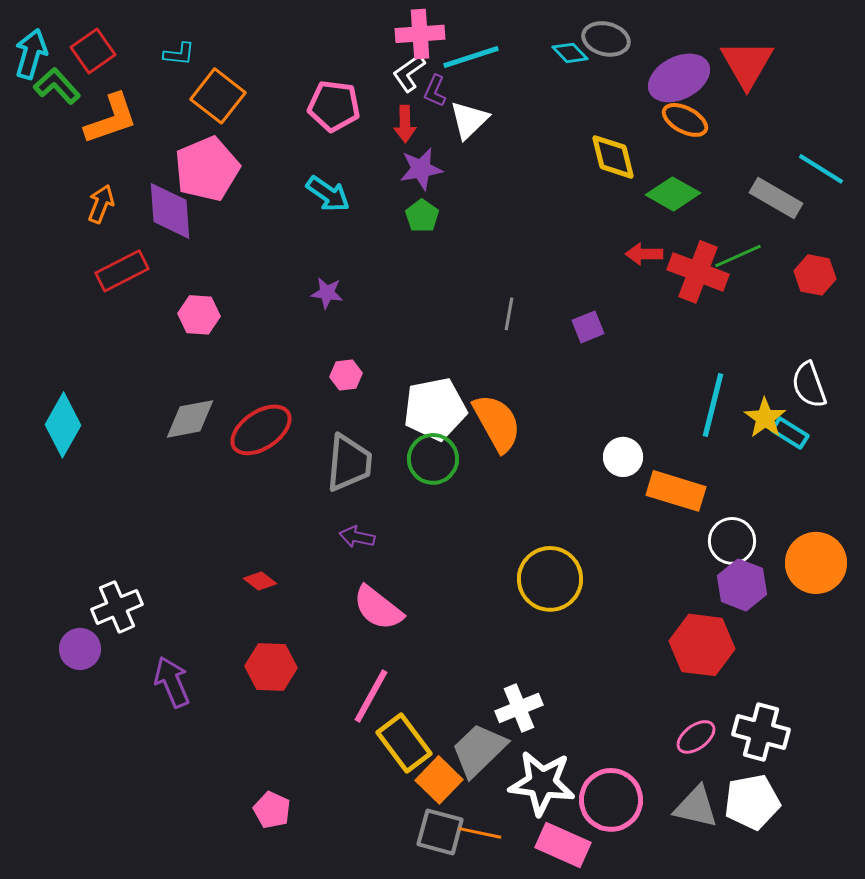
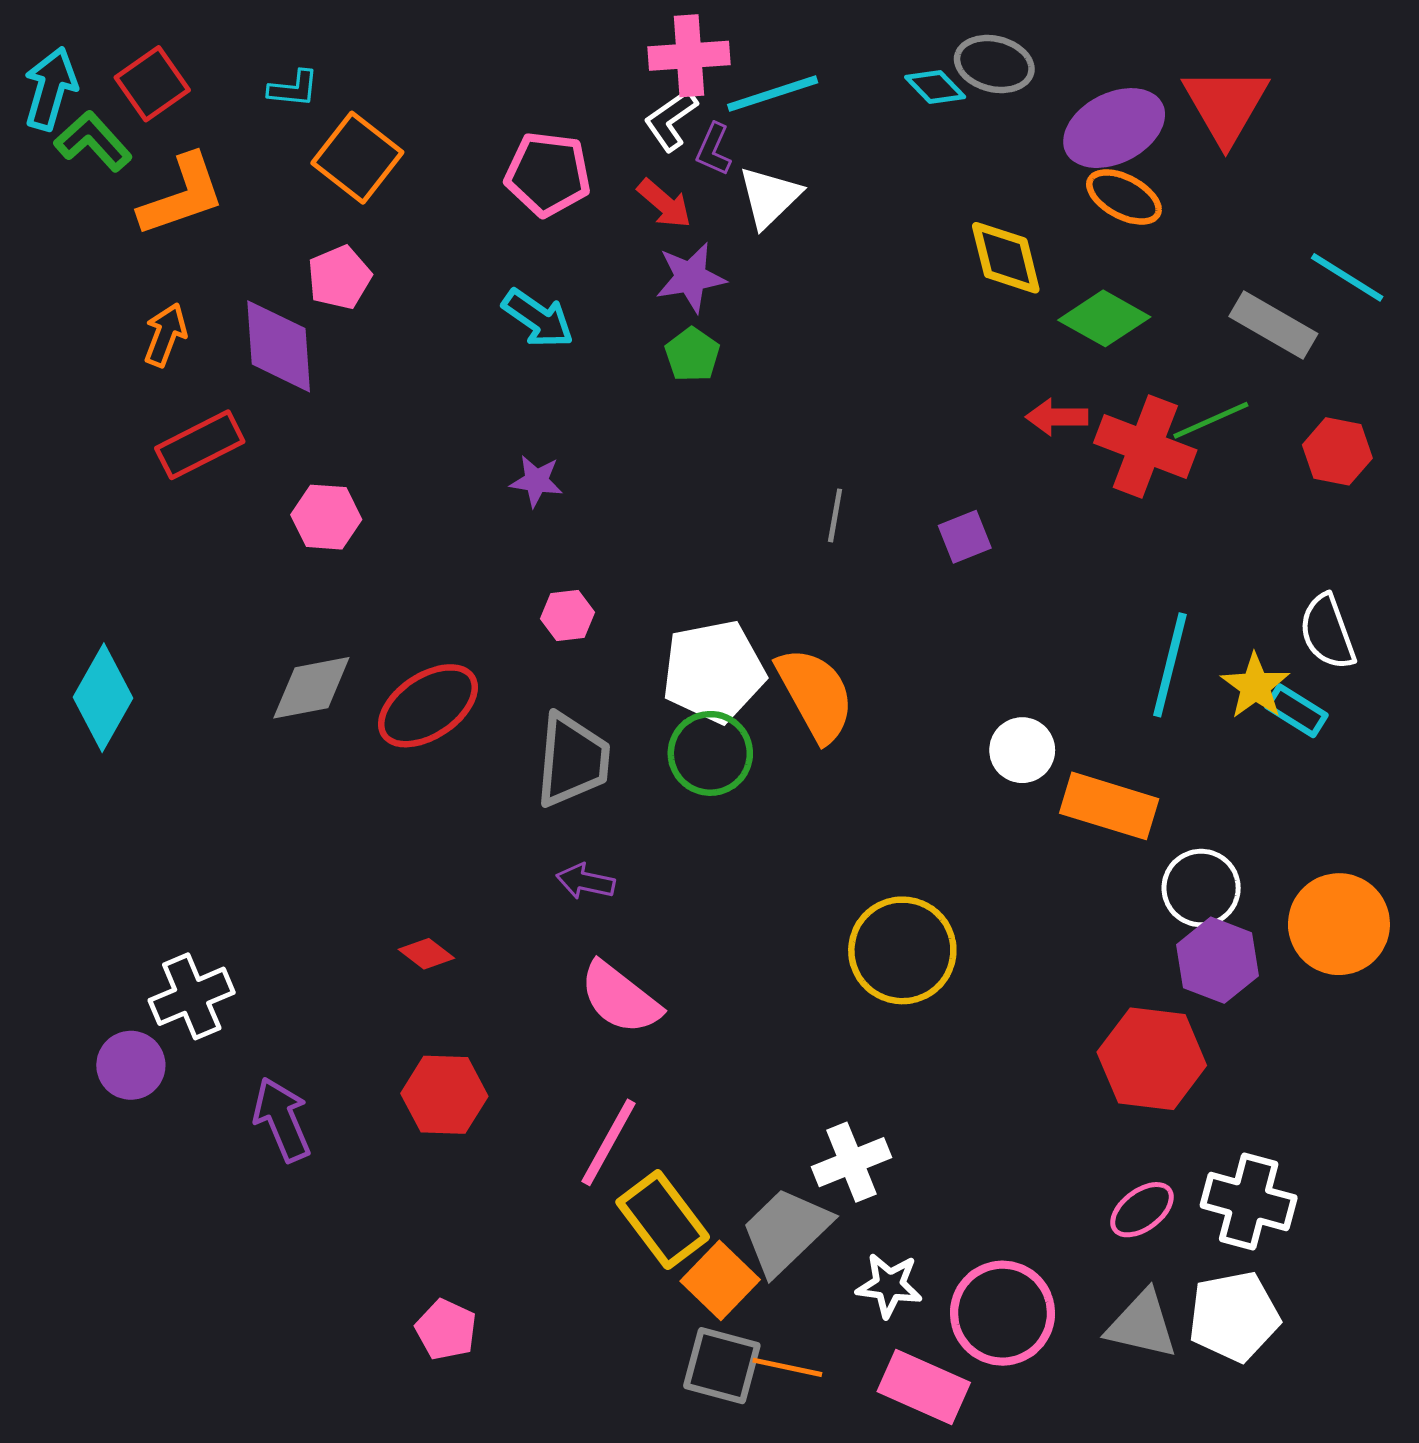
red arrow: (405, 124) -> (664, 204), turned -48
pink pentagon: (207, 169) -> (339, 277), size x0.6
white star: (542, 783) -> (889, 1285), size x0.6

